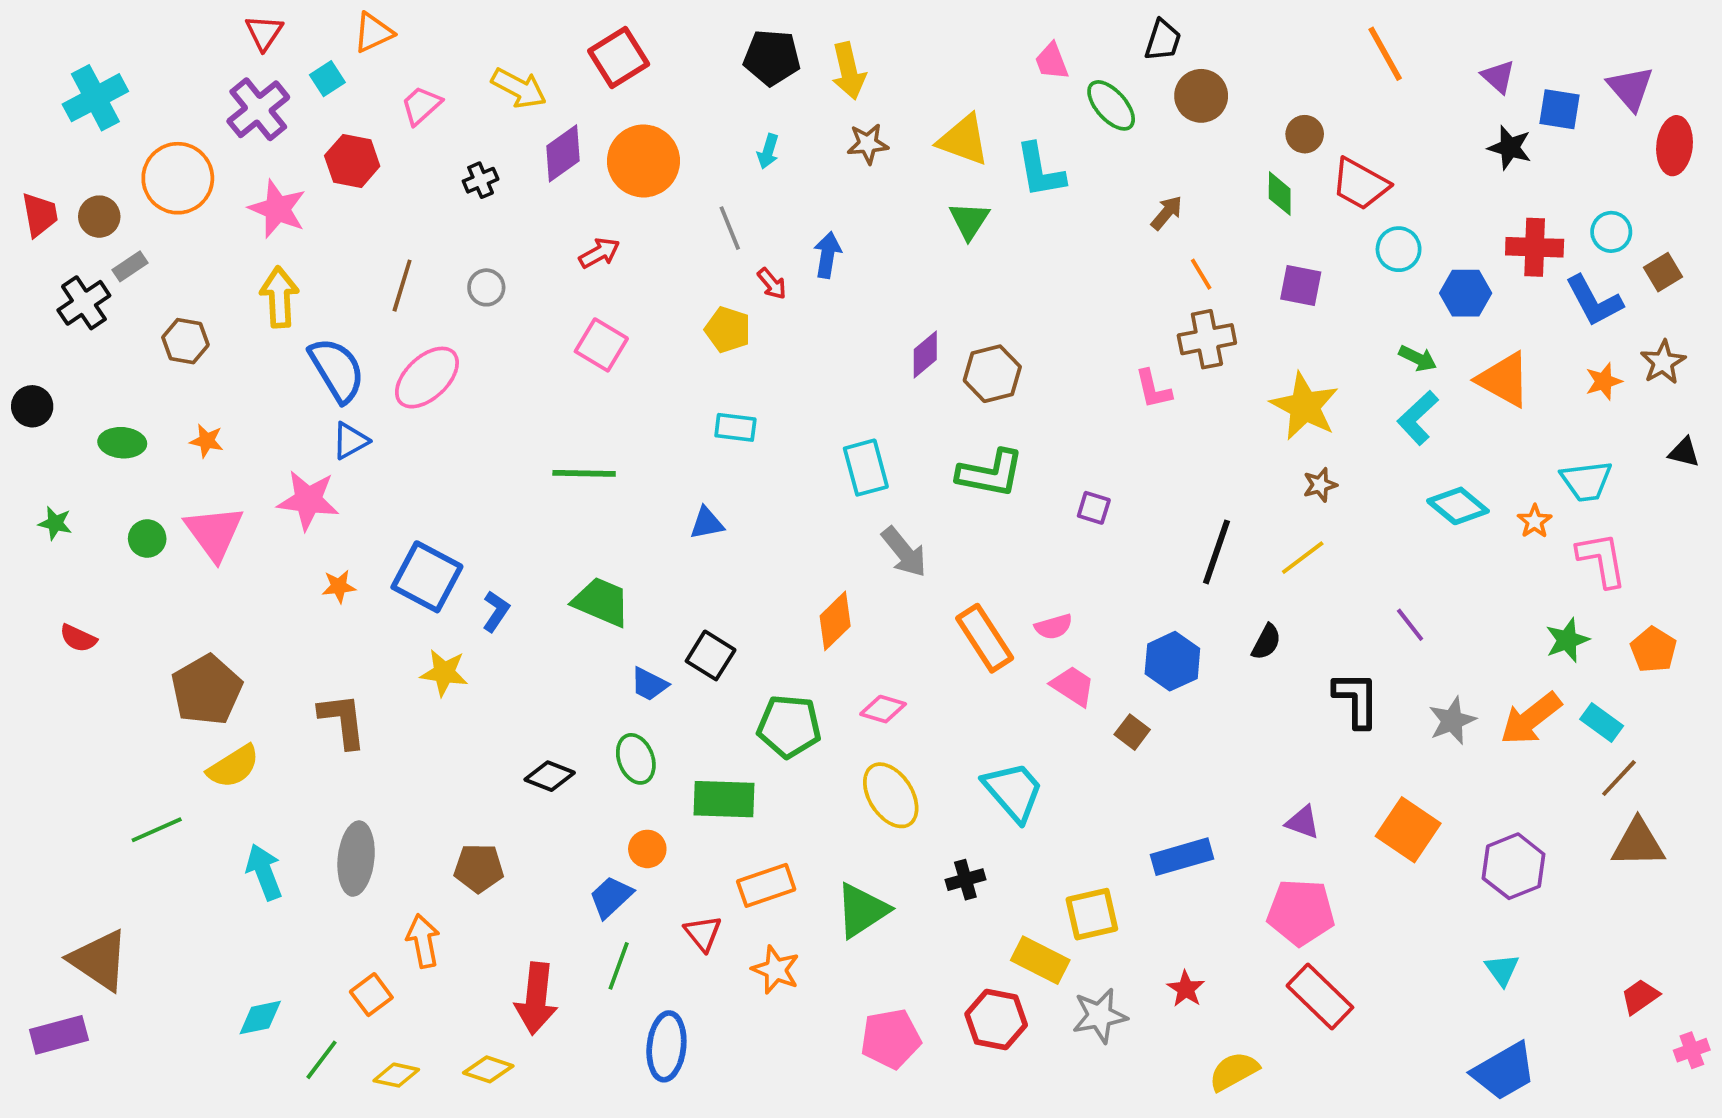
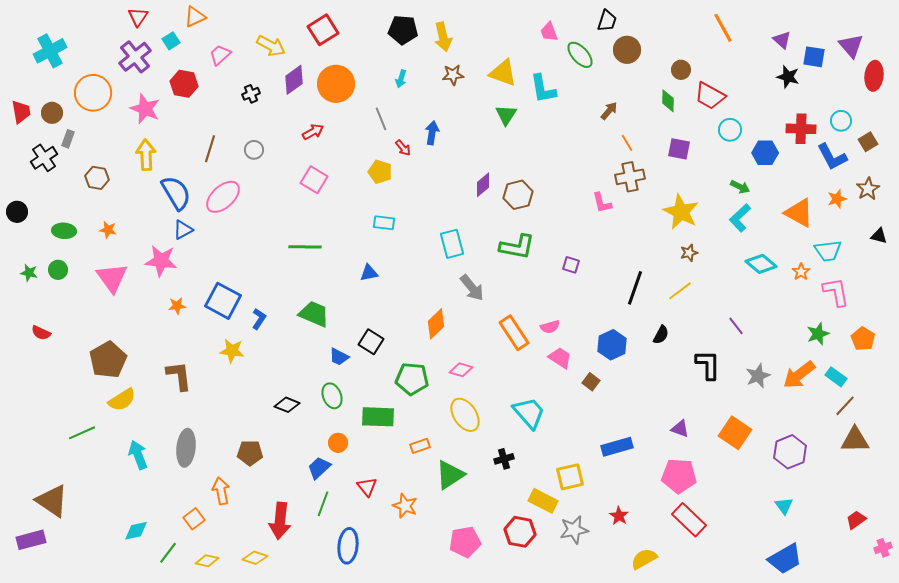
gray rectangle: (130, 266) -> (68, 139), turned -36
orange triangle: (1504, 379) -> (799, 213), moved
green circle: (147, 539) -> (58, 270), moved
orange rectangle: (766, 885) -> (420, 446), moved, size x0.7

